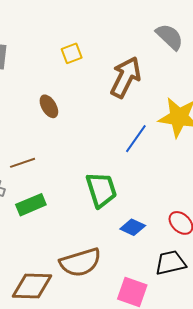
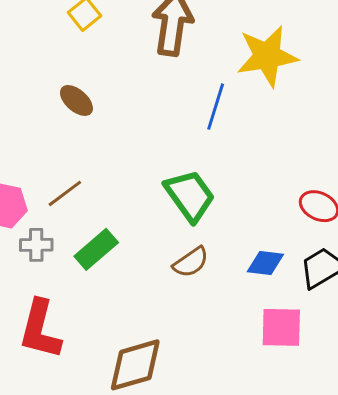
blue diamond: (133, 227) -> (265, 263), moved
brown semicircle: (80, 262) -> (191, 262), moved, size x0.6

